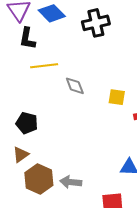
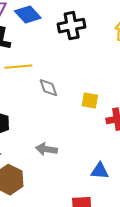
gray arrow: (71, 182) -> (46, 149), moved

